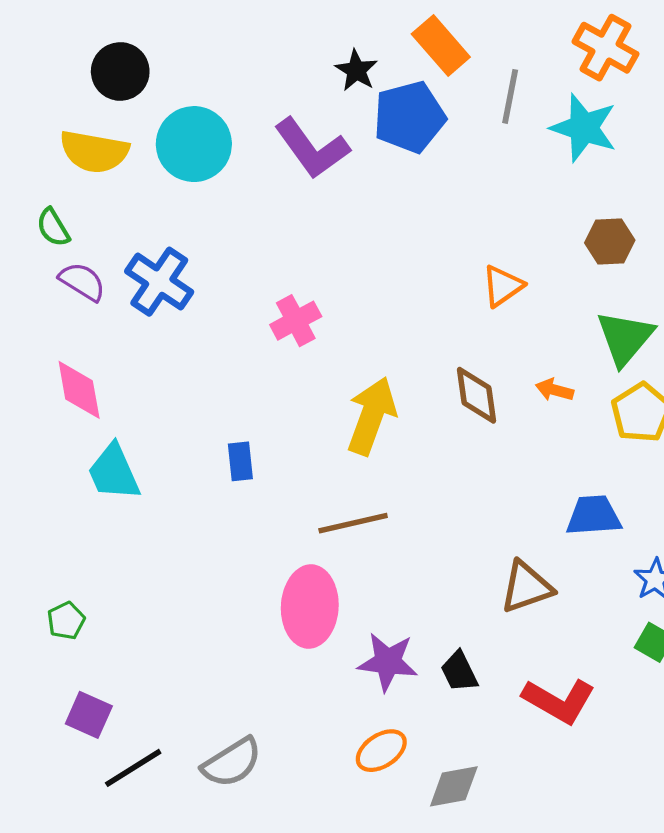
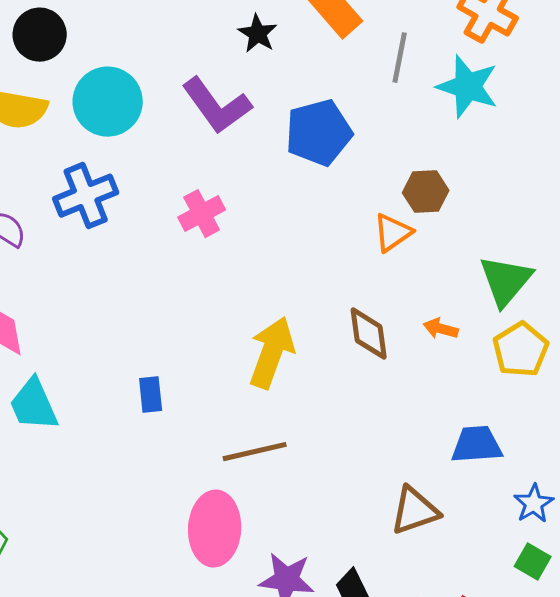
blue pentagon: (409, 117) -> (319, 133), moved
brown hexagon: (610, 242) -> (426, 192), moved
blue cross: (159, 282) -> (86, 196), moved, turned 34
pink cross: (296, 321) -> (202, 214), moved

